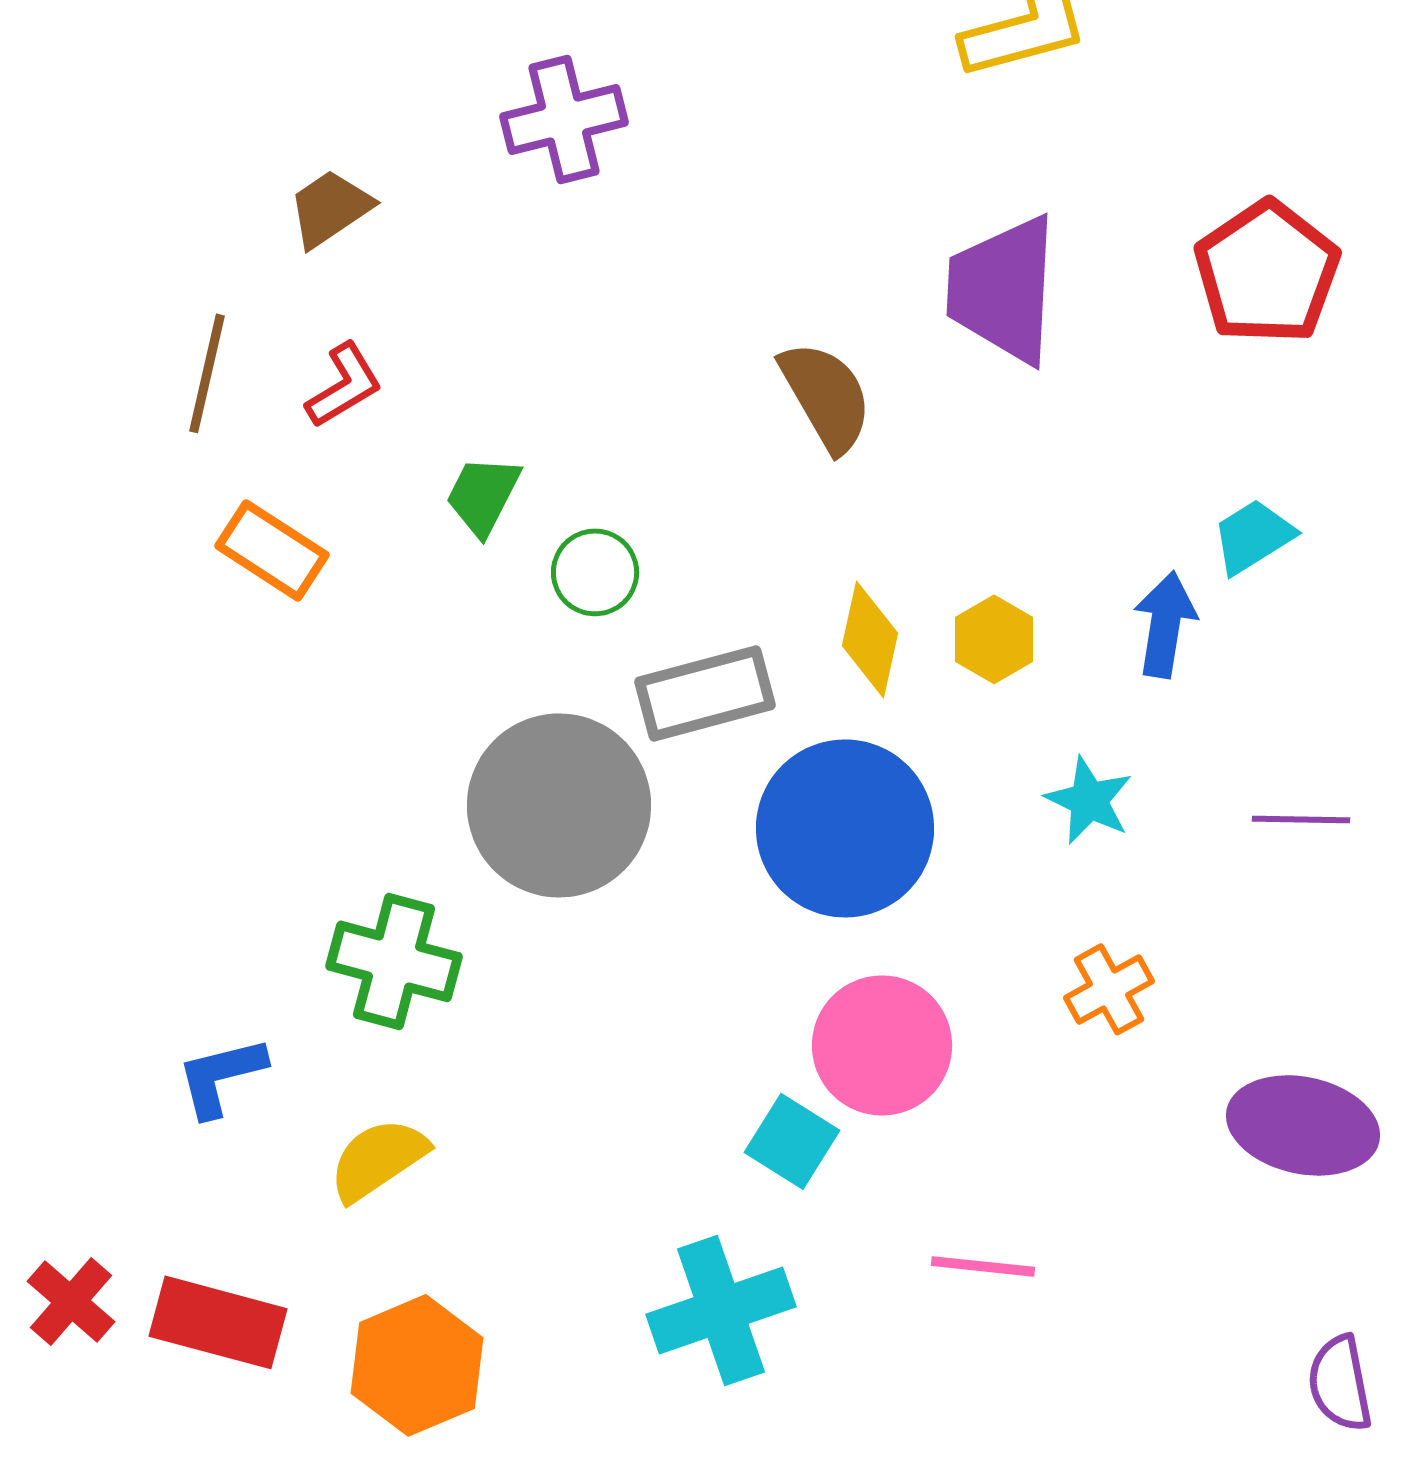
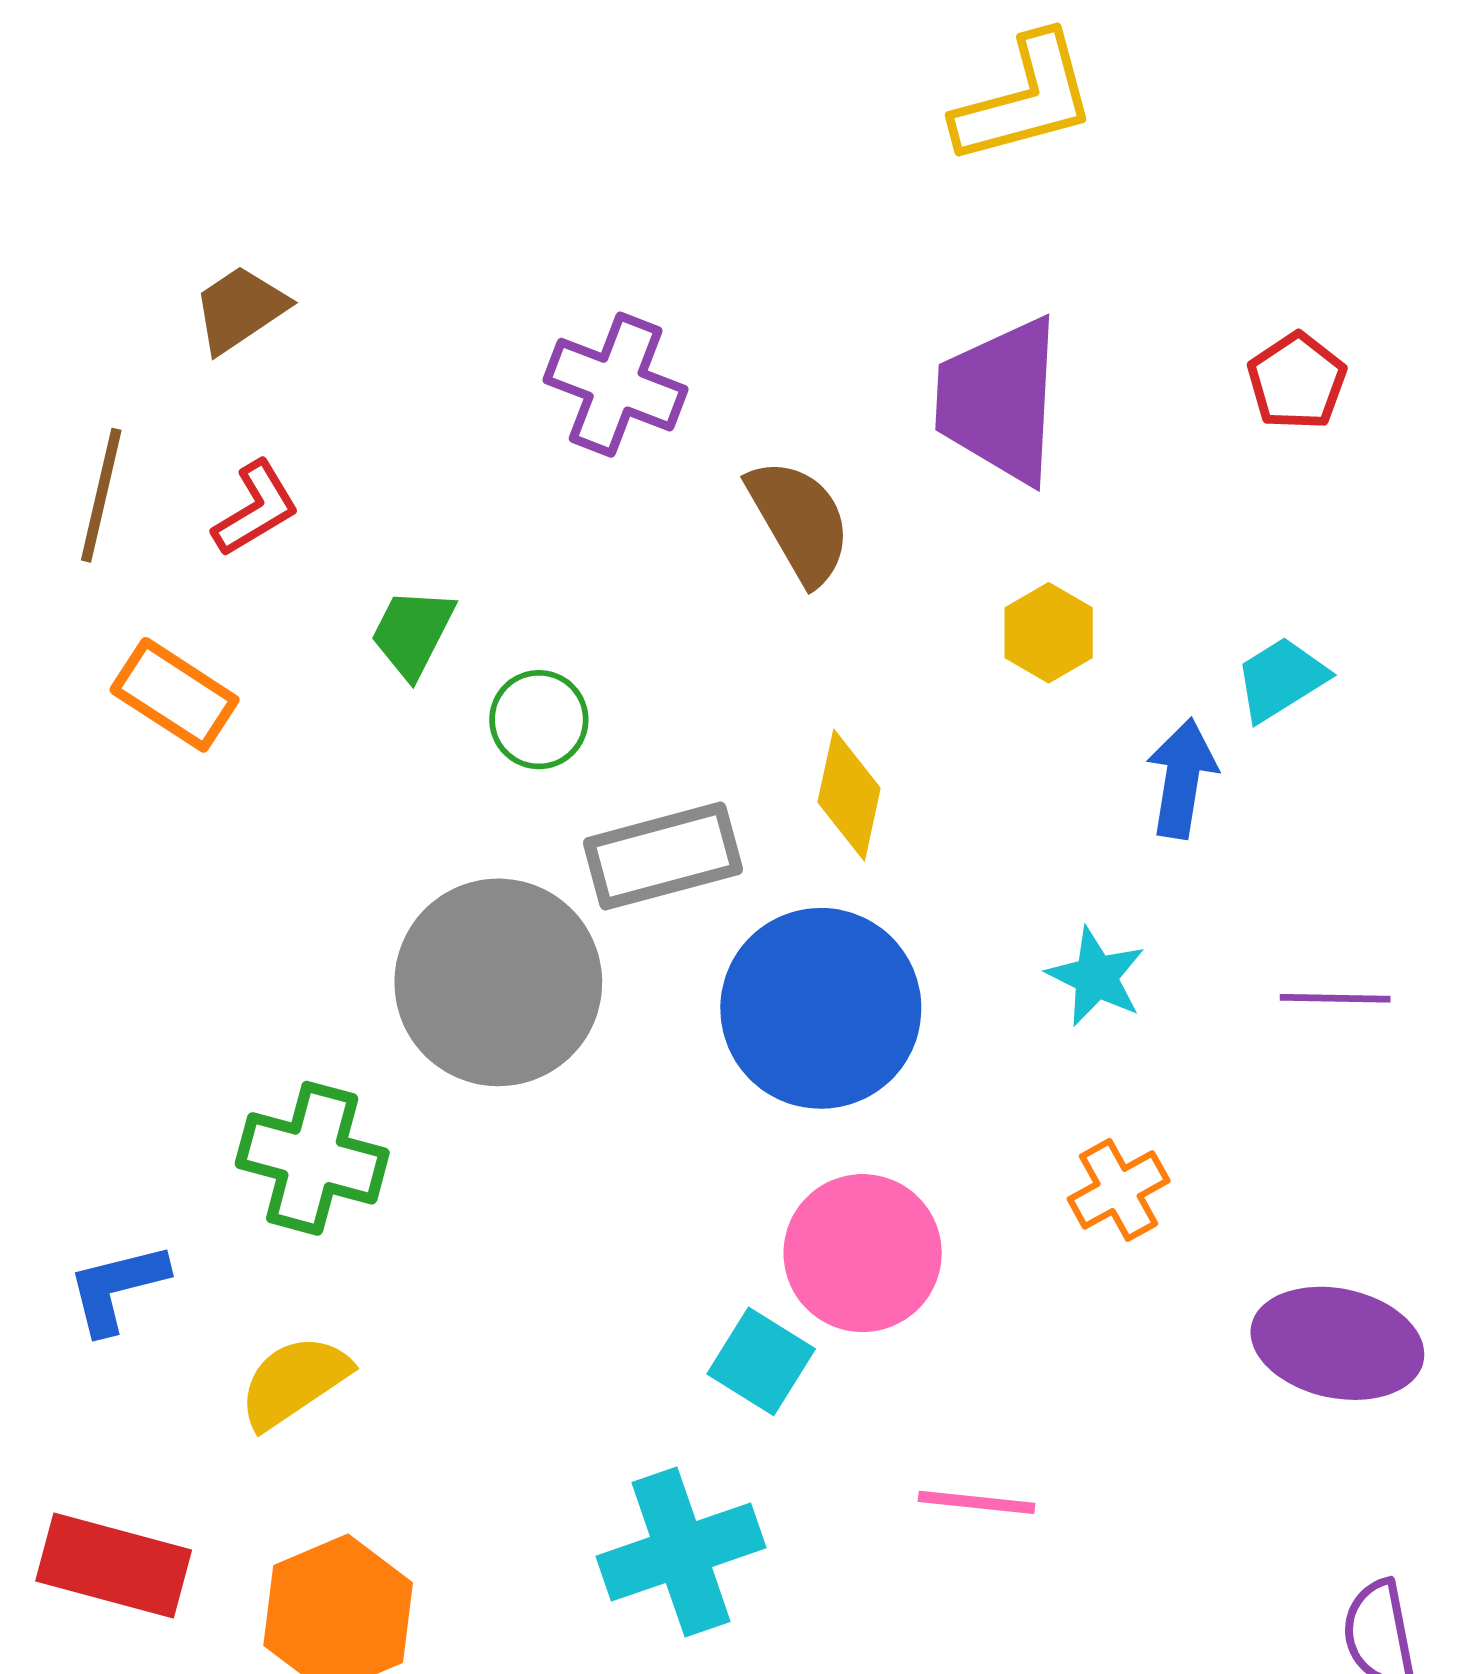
purple cross: (564, 119) -> (616, 385), moved, turned 35
red pentagon: (1267, 272) -> (1297, 381), size x0.6
yellow hexagon: (994, 639) -> (1049, 633), moved

